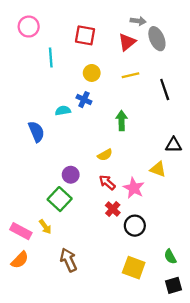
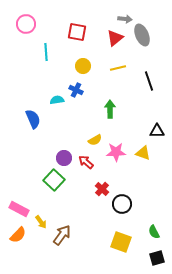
red arrow: (107, 182) -> (86, 162), moved
pink star: (134, 188) -> (116, 152), moved, turned -30
yellow arrow: (45, 227) -> (41, 222), moved
brown arrow: (68, 260) -> (62, 235), turned 60

